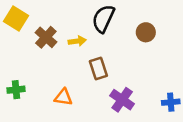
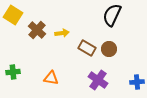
black semicircle: (103, 19) -> (112, 15), moved
brown circle: (146, 32) -> (109, 49), moved
brown rectangle: (98, 68) -> (87, 48), moved, turned -42

